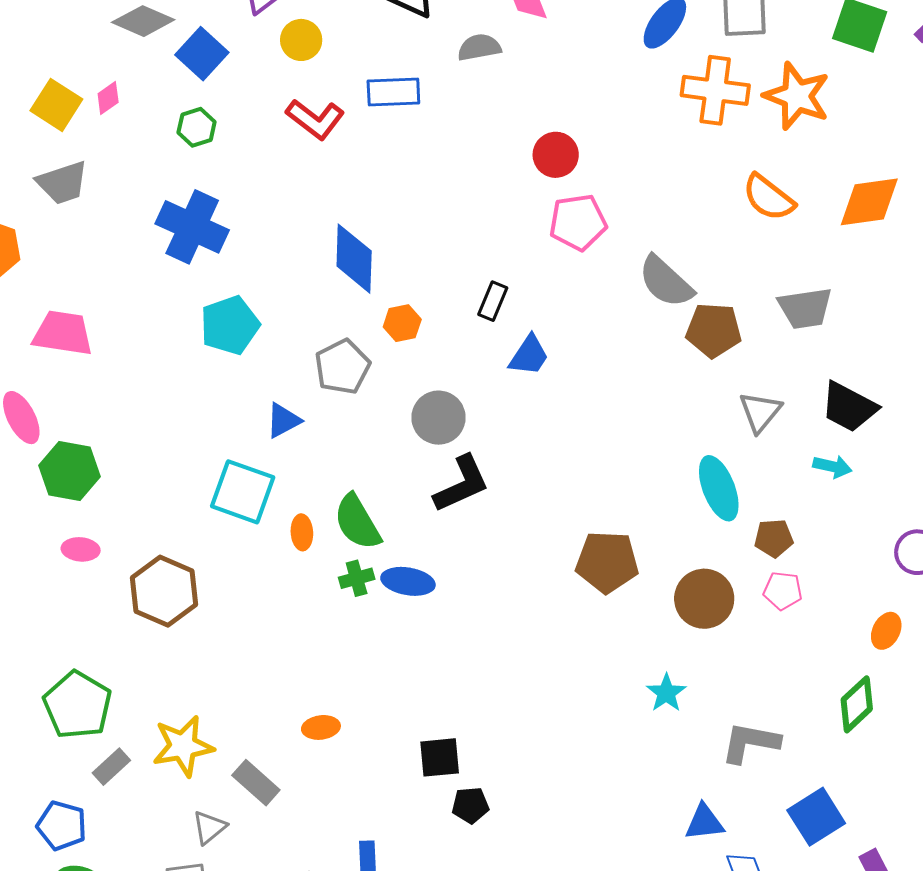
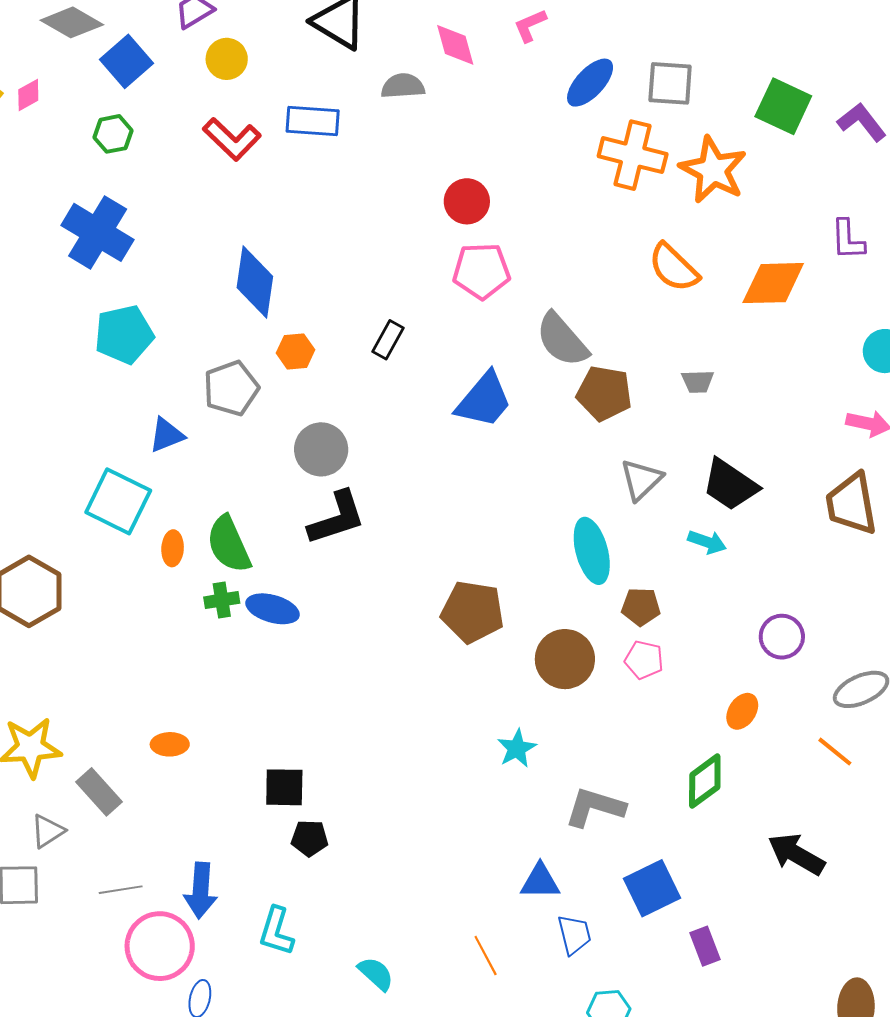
gray trapezoid: (805, 308) -> (698, 382), size x0.6
blue trapezoid: (529, 355) -> (484, 400), moved, size x1.4

